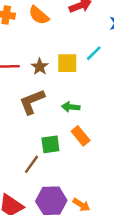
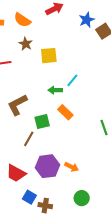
cyan line: (94, 53) -> (72, 80), moved
brown star: (40, 67) -> (26, 44), moved
brown L-shape: (32, 102) -> (17, 105), moved

